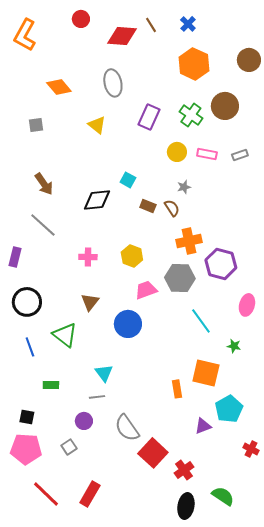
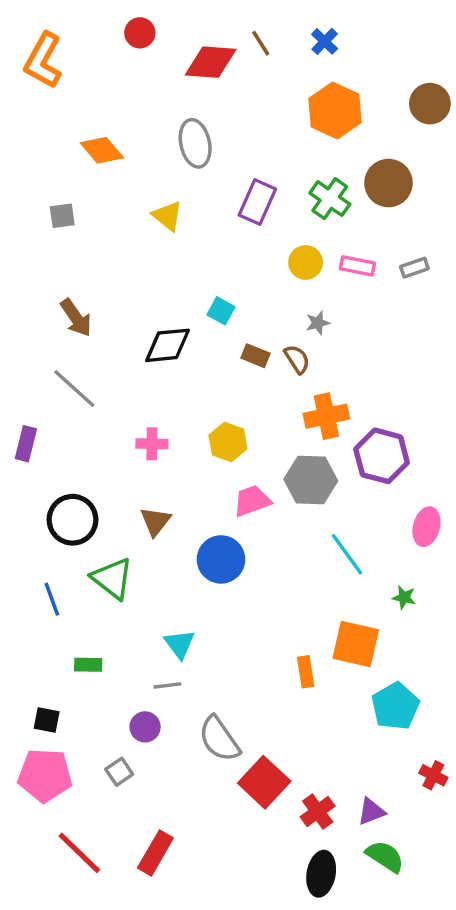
black circle: (27, 302) -> (73, 520), moved
purple triangle: (203, 426) -> (371, 812), moved

